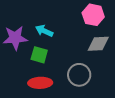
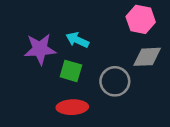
gray circle: (79, 75) -> (115, 81), moved

